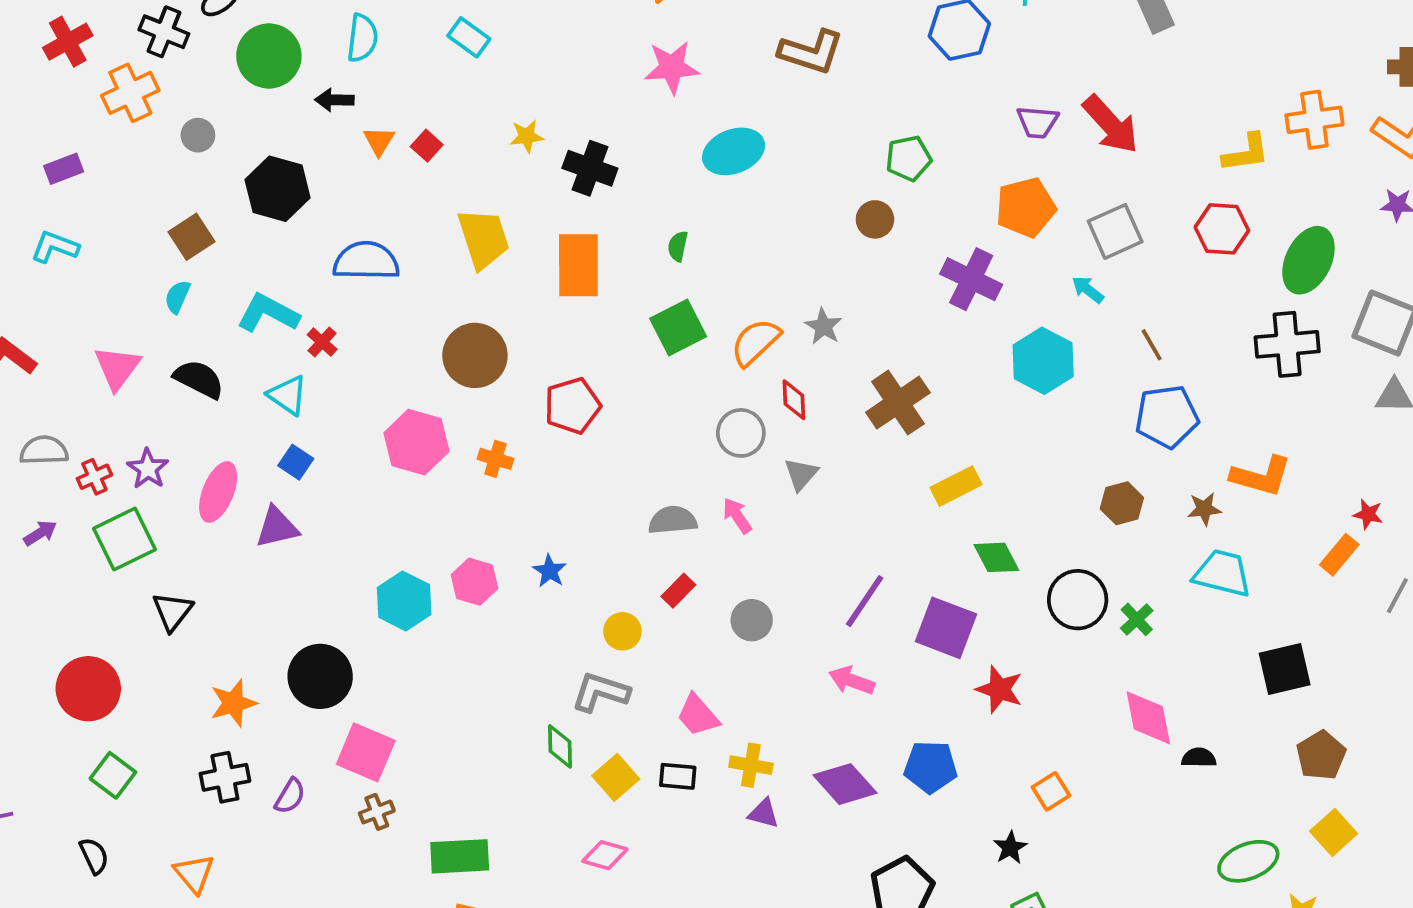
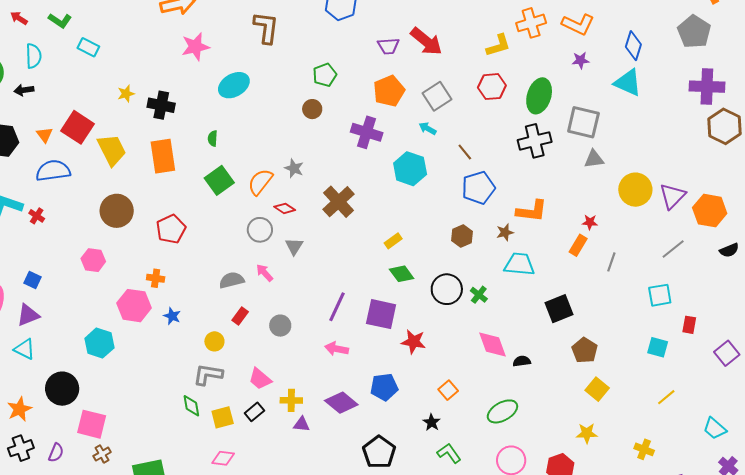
brown L-shape: (811, 52) -> (266, 28), turned -92
orange triangle: (379, 141) -> (45, 135), moved
red square: (427, 146) -> (77, 127), moved, size x2.0
cyan triangle: (288, 395) -> (25, 349), moved
red diamond: (794, 400) -> (285, 208), turned -45
pink hexagon: (417, 442) -> (93, 260), size x0.7
orange cross: (495, 459) -> (156, 278), moved
yellow rectangle: (956, 486) -> (393, 241), moved, size x0.7
pink hexagon: (475, 582) -> (134, 306), moved, size x1.4
black rectangle: (678, 776) -> (254, 412), turned -36
yellow square: (616, 777) -> (223, 417), turned 35
green ellipse: (1248, 861) -> (502, 411), moved

